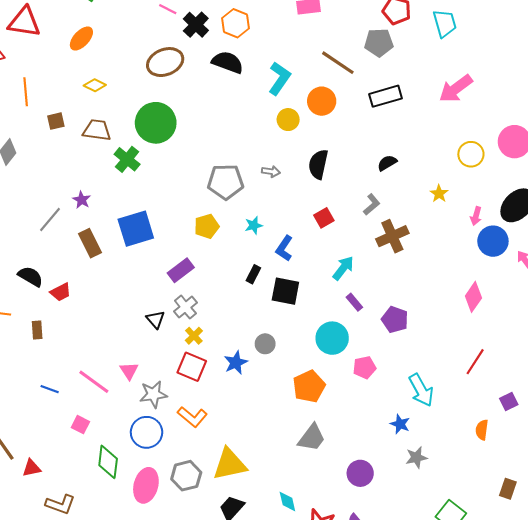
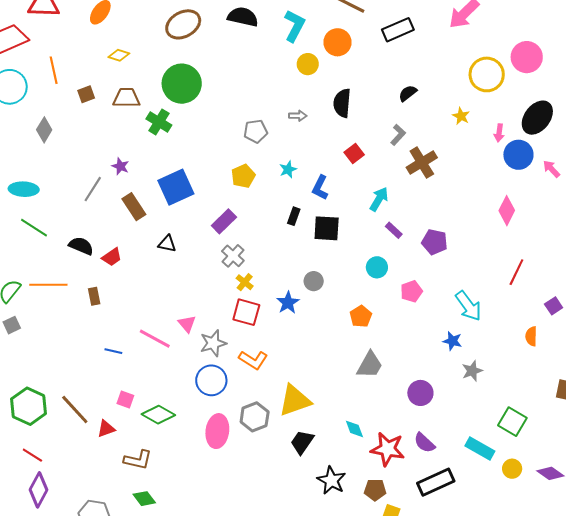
yellow circle: (471, 154) -> (487, 74), size x1.4
gray pentagon: (225, 182) -> (256, 131), size x0.7
black triangle: (155, 320) -> (167, 244), moved, turned -30
cyan circle: (332, 338) -> (377, 267), size x0.7
orange pentagon: (309, 386) -> (361, 316), size x0.7
pink square: (80, 425) -> (125, 399), moved
green diamond: (108, 462) -> (158, 415), moved, turned -60

